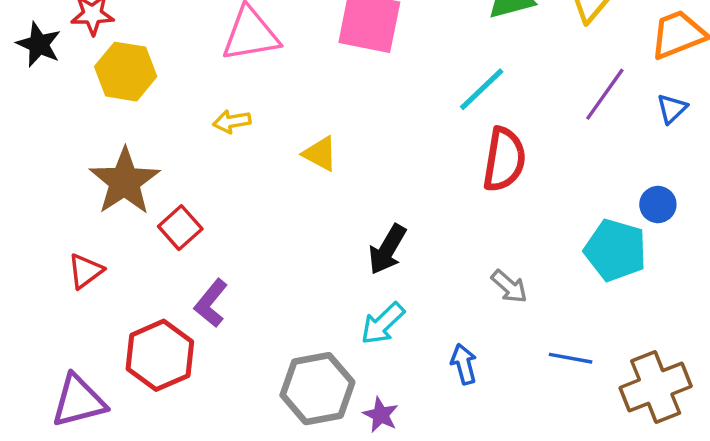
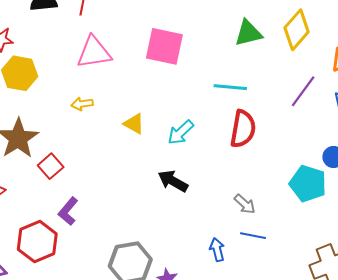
cyan line: (482, 89) -> (230, 87), turned 48
black arrow: (387, 249) -> (173, 181), turned 88
cyan arrow: (383, 324) -> (181, 132), moved
blue line: (571, 358) -> (253, 236), moved

